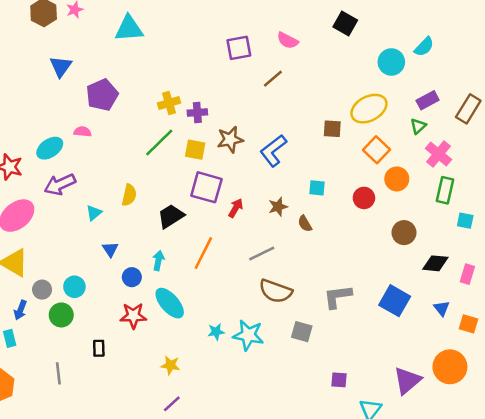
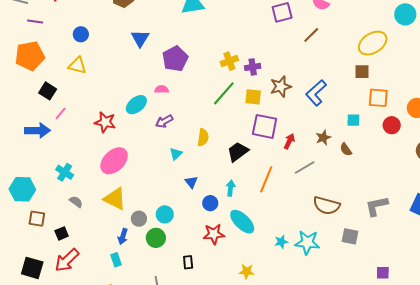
yellow ellipse: (369, 109) -> (373, 43), moved
orange square: (376, 150) -> (378, 98), moved, turned -35
purple arrow: (60, 184) -> (164, 121), moved, size x0.7
gray line: (262, 253) -> (305, 168), moved

